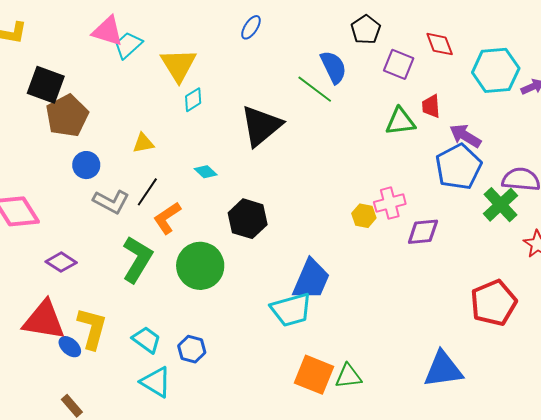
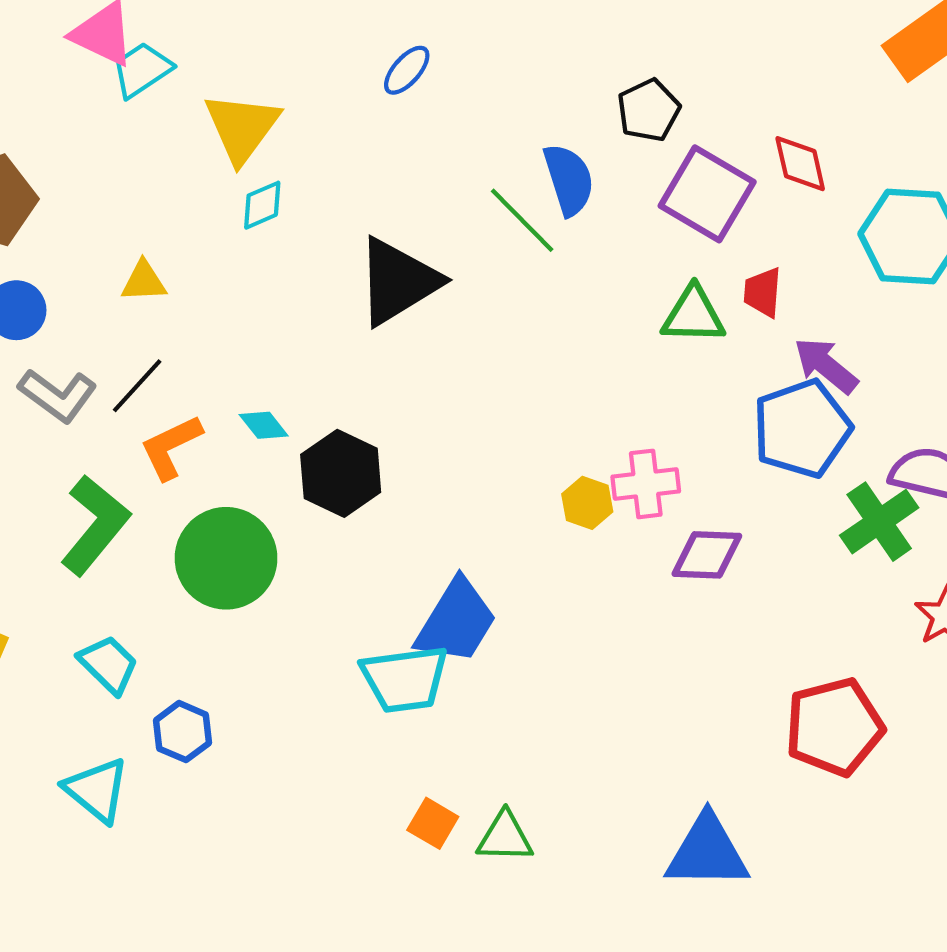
purple square: (399, 64) -> (707, 194), size x1.4
cyan diamond: (206, 172) -> (264, 425), moved
cyan trapezoid: (147, 340) -> (108, 664), moved
orange square: (314, 375) -> (433, 823), size x0.6

